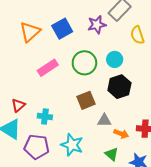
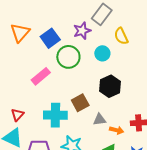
orange triangle: (30, 32) -> (20, 33), moved
cyan circle: (115, 59) -> (102, 53), moved
green circle: (84, 63) -> (68, 57), moved
cyan cross: (45, 117) -> (55, 115), moved, size x1.6

